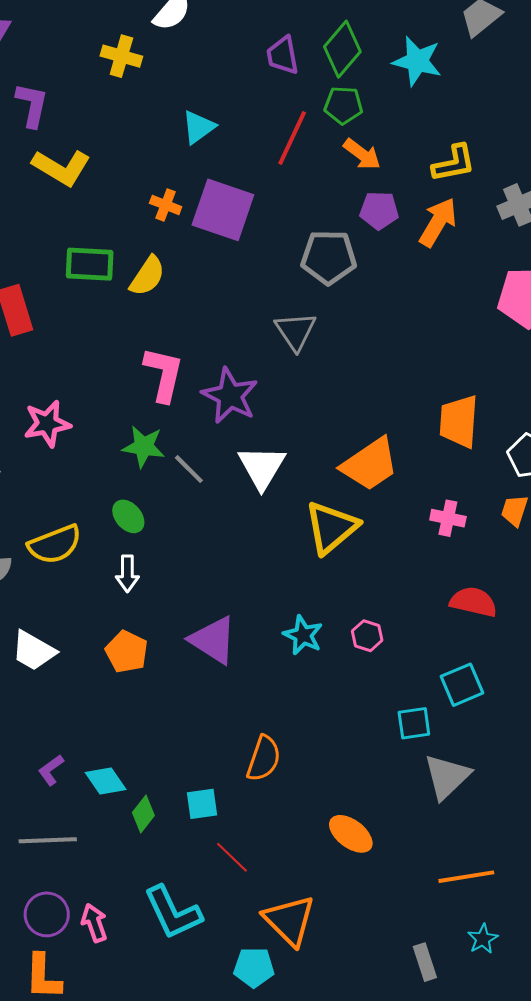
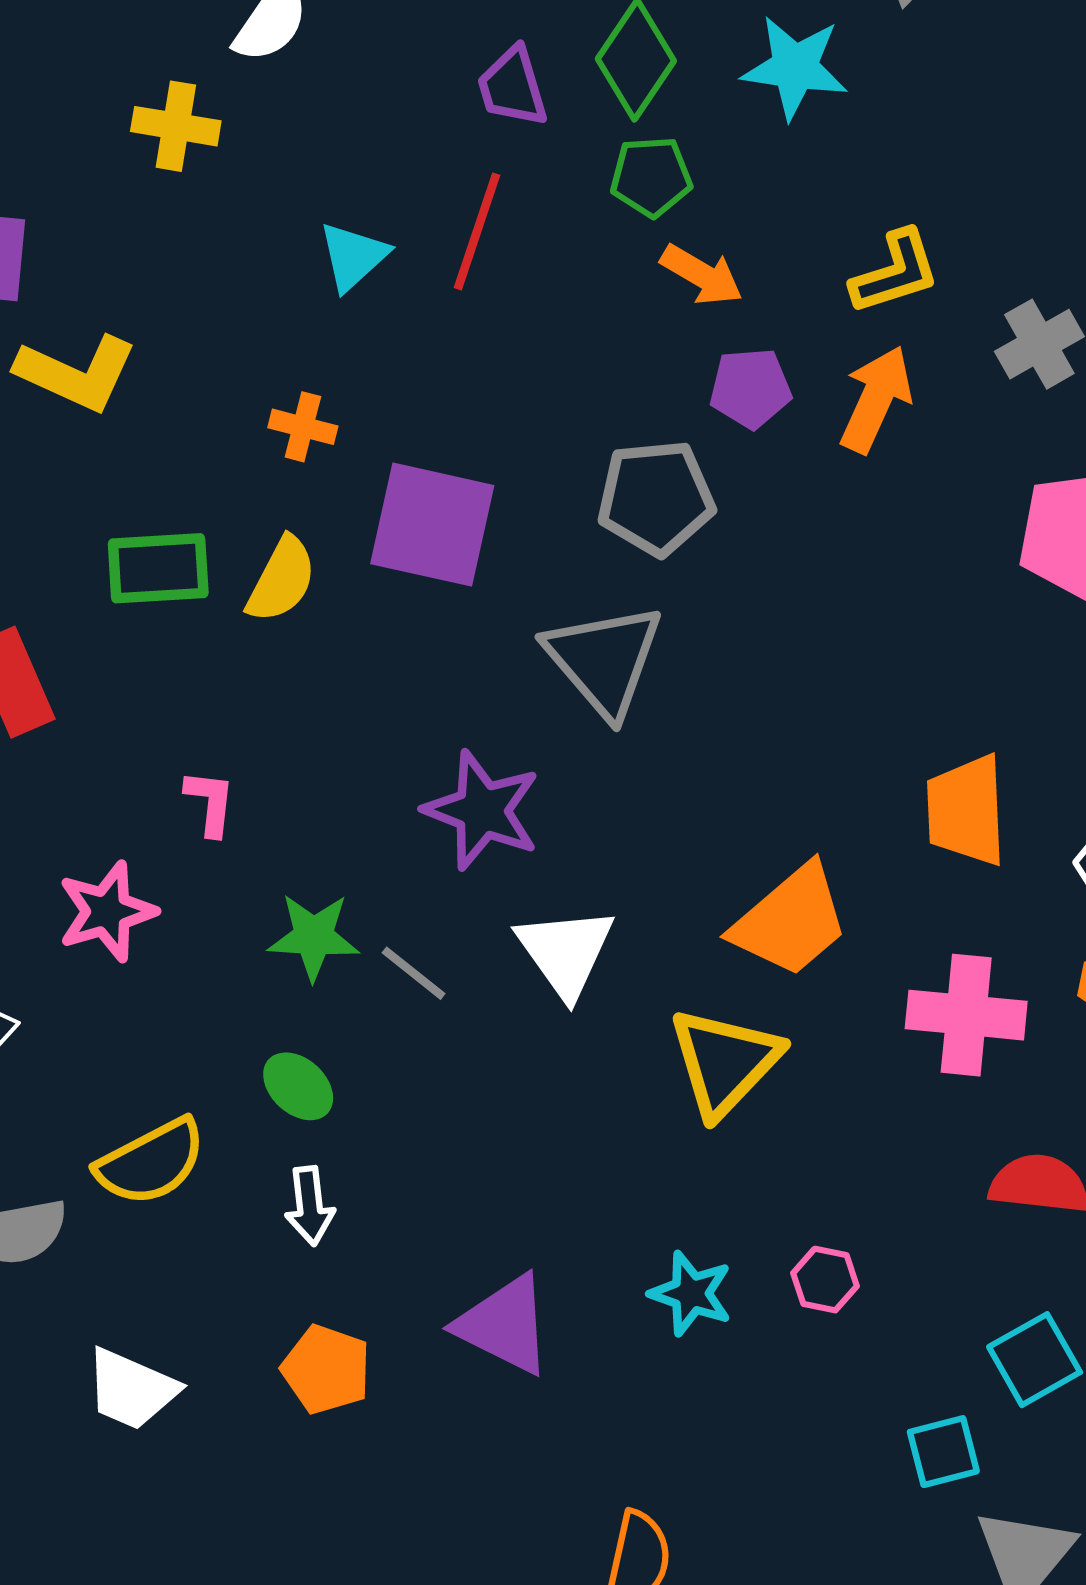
red line: (292, 138) -> (477, 231), moved
purple square: (223, 210) -> (432, 525), moved
gray triangle: (296, 331) -> (604, 660), size x1.4
pink L-shape: (164, 374) -> (210, 803), moved, size x0.6
pink cross: (448, 518) -> (966, 1015), size x1.6

